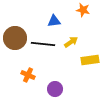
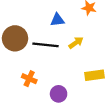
yellow rectangle: (90, 60) -> (94, 75), moved

